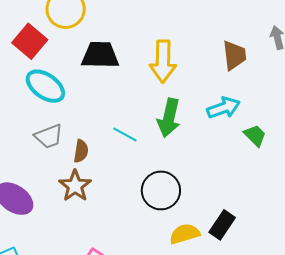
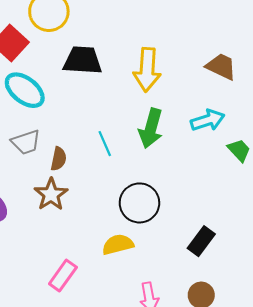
brown trapezoid: (234, 55) -> (221, 66), turned -60
cyan line: (125, 134) -> (105, 144), turned 35
yellow semicircle: (185, 234) -> (118, 244), moved

